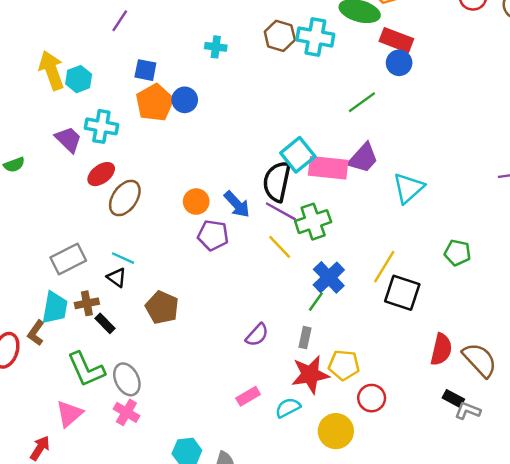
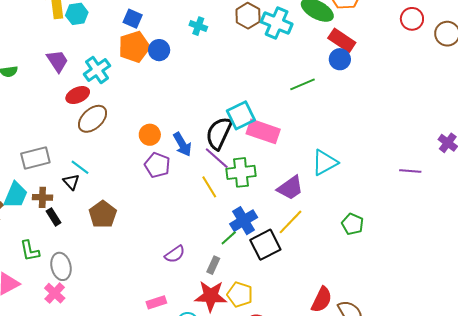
cyan cross: (216, 47) -> (198, 26), moved
cyan cross: (101, 126) -> (97, 70), moved, turned 32
purple trapezoid: (363, 158) -> (290, 188), moved
black square: (402, 293) -> (265, 245), moved, turned 32
green L-shape: (86, 369) -> (30, 251), size x0.7

